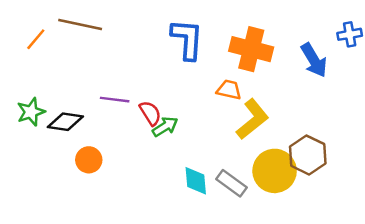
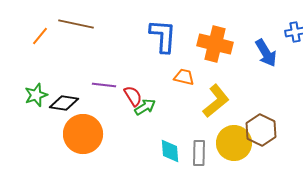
orange trapezoid: (229, 90) -> (184, 77), moved
orange circle: (89, 160) -> (83, 134), size x1.8
gray rectangle: (231, 183) -> (199, 153), turned 55

